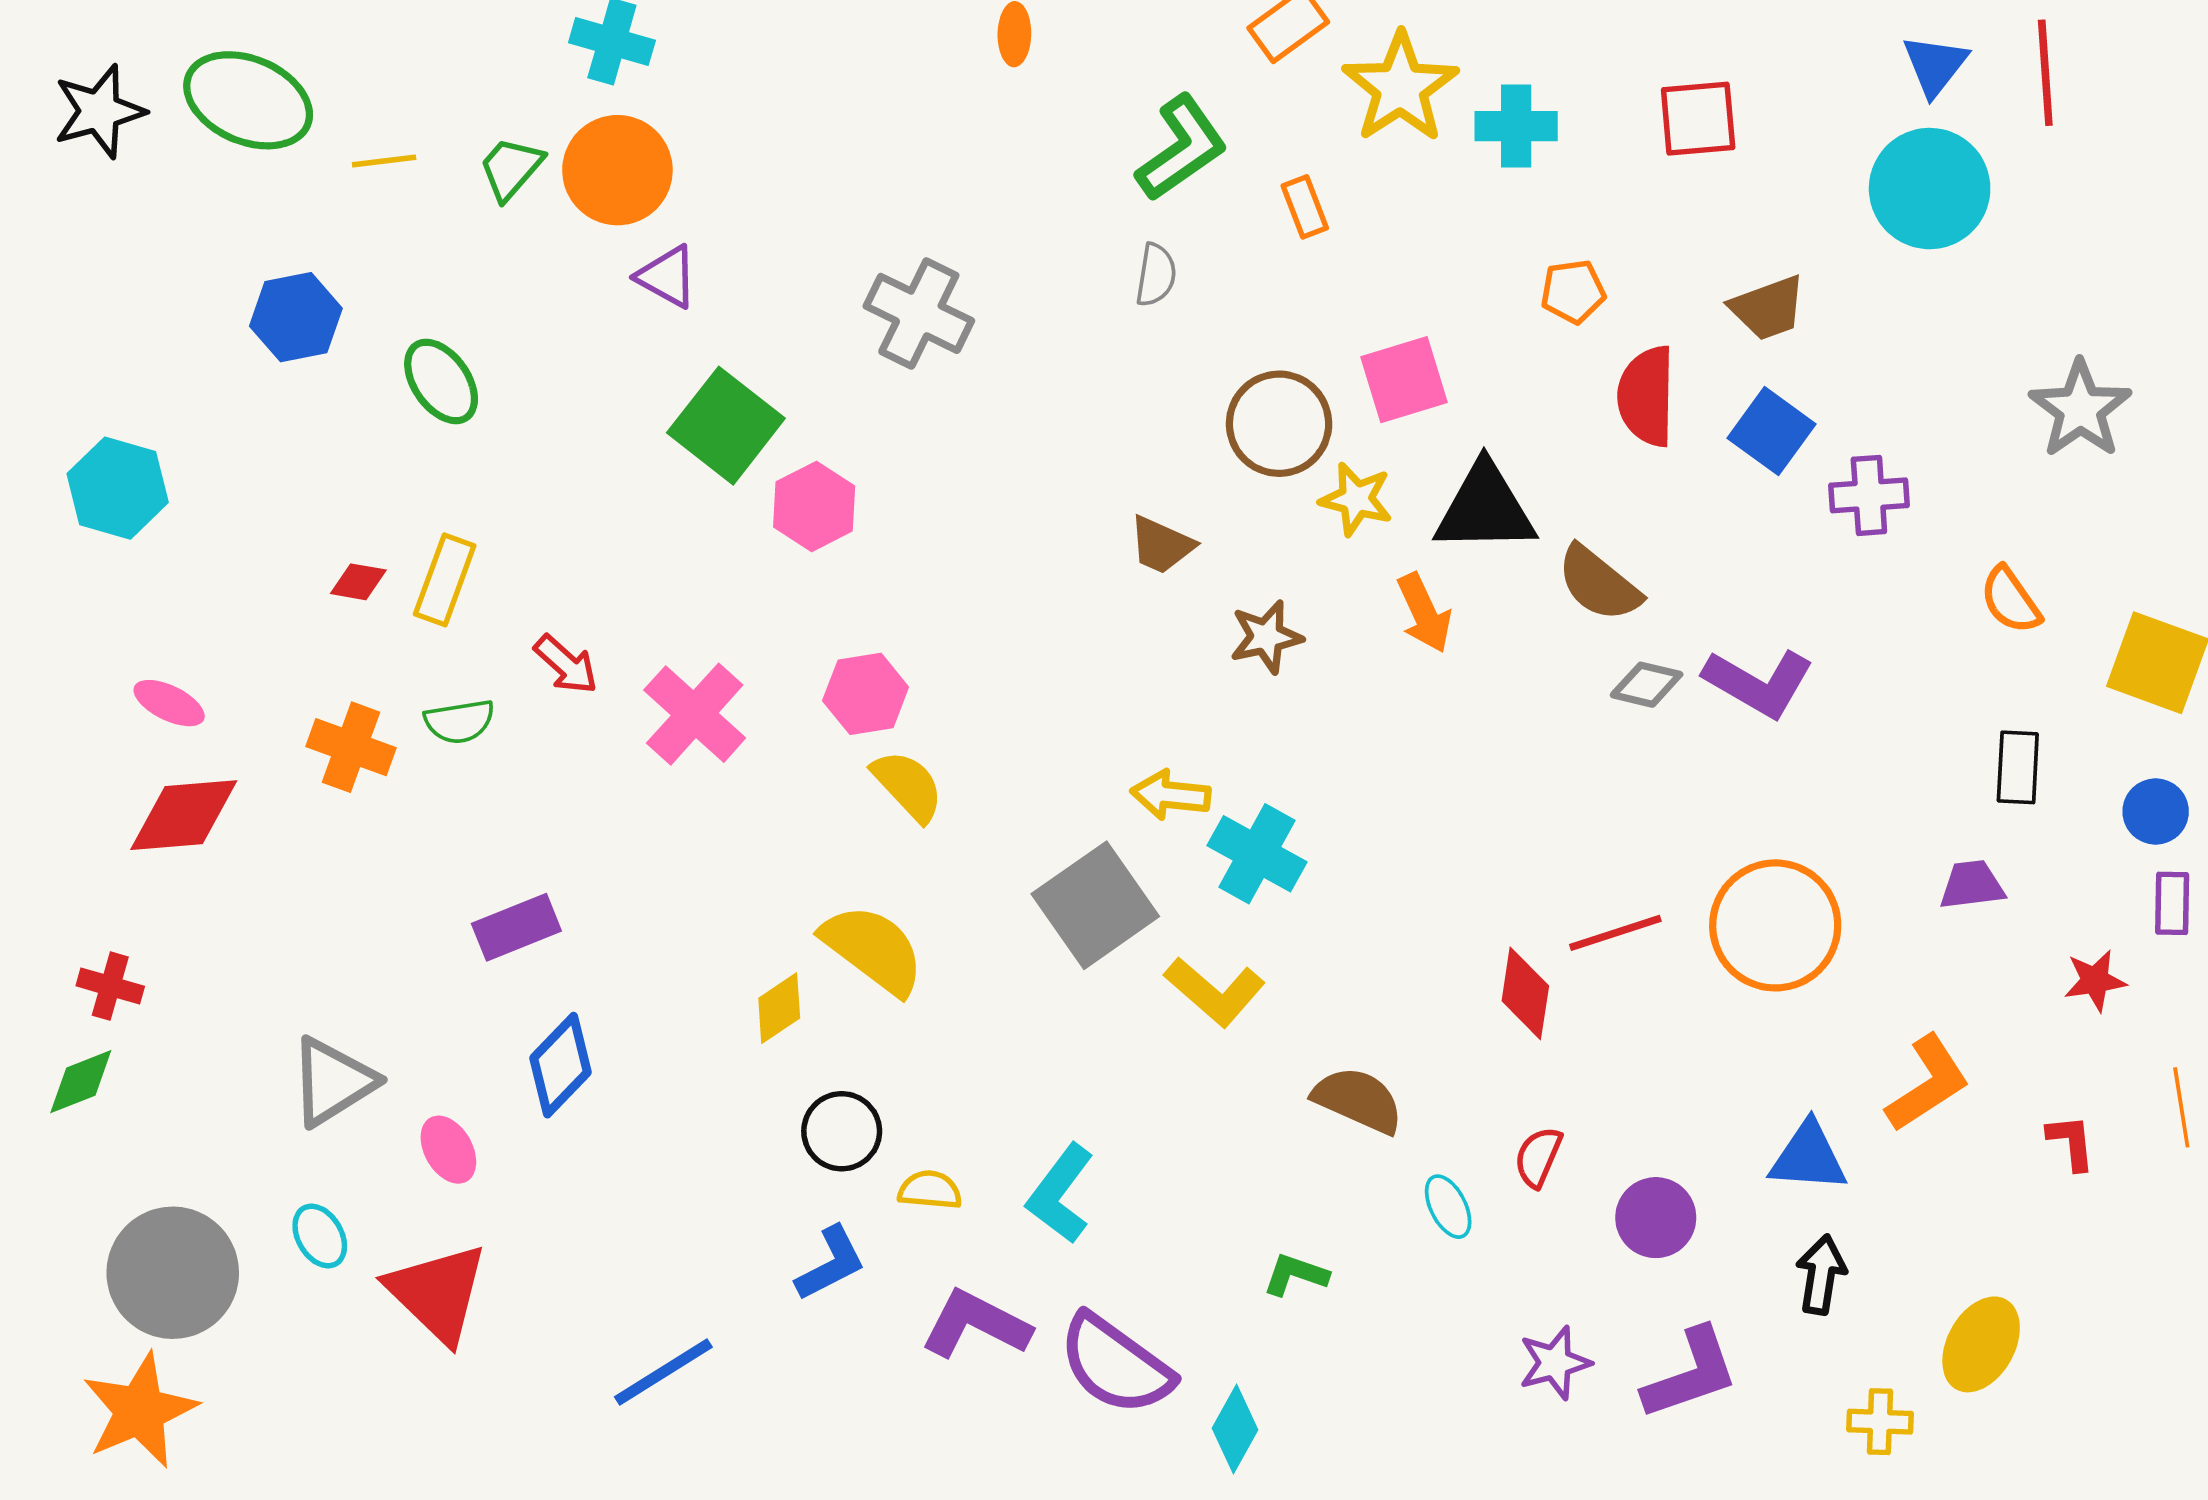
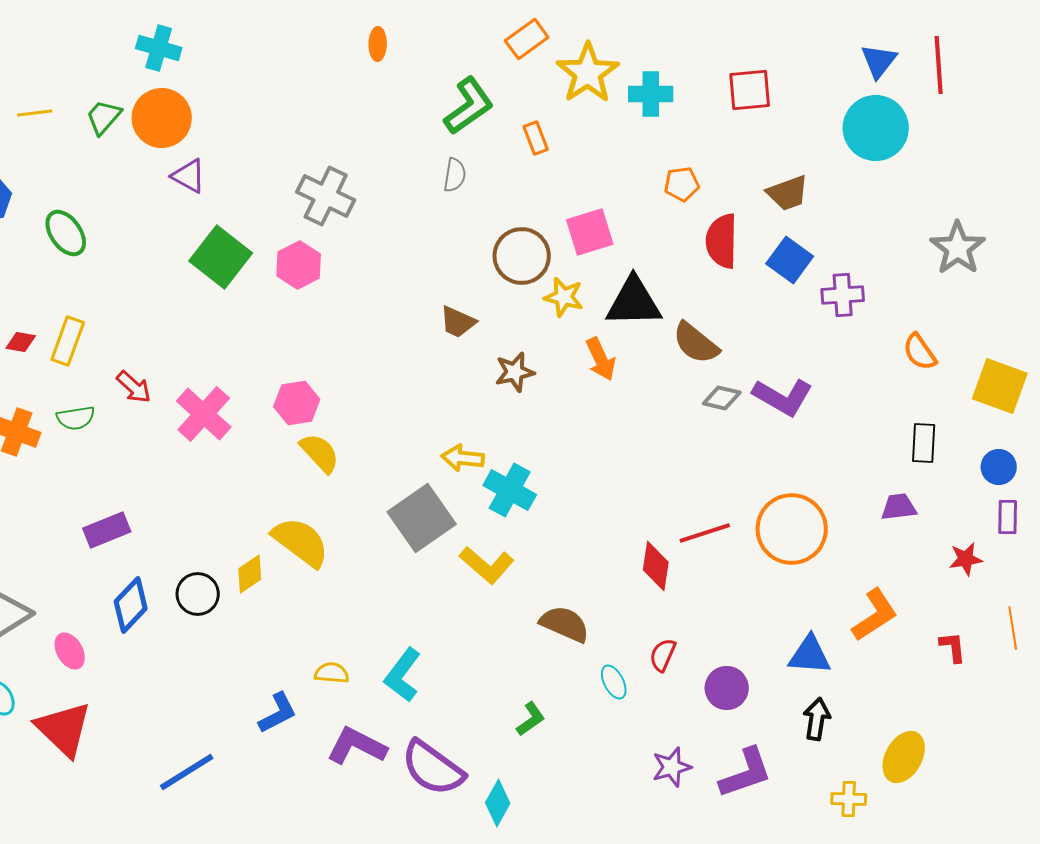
pink hexagon: (814, 506) -> (299, 265), moved
black circle: (842, 1131) -> (198, 594), moved
green L-shape: (1296, 1275) -> (531, 719), turned 126

